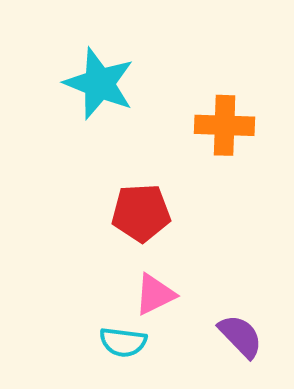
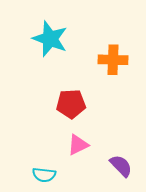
cyan semicircle: (123, 342) -> (44, 175), moved

